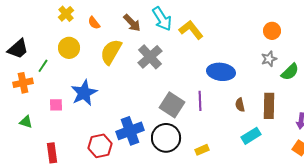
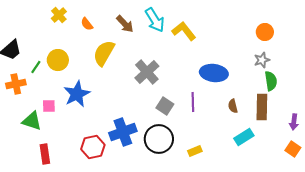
yellow circle: (69, 48) -> (58, 60), moved
gray cross: (150, 57) -> (147, 72), moved
green semicircle: (290, 72) -> (271, 81), moved, turned -54
gray square: (172, 105) -> (165, 106), size x0.7
green triangle: (26, 122) -> (32, 121), moved, size x1.5

